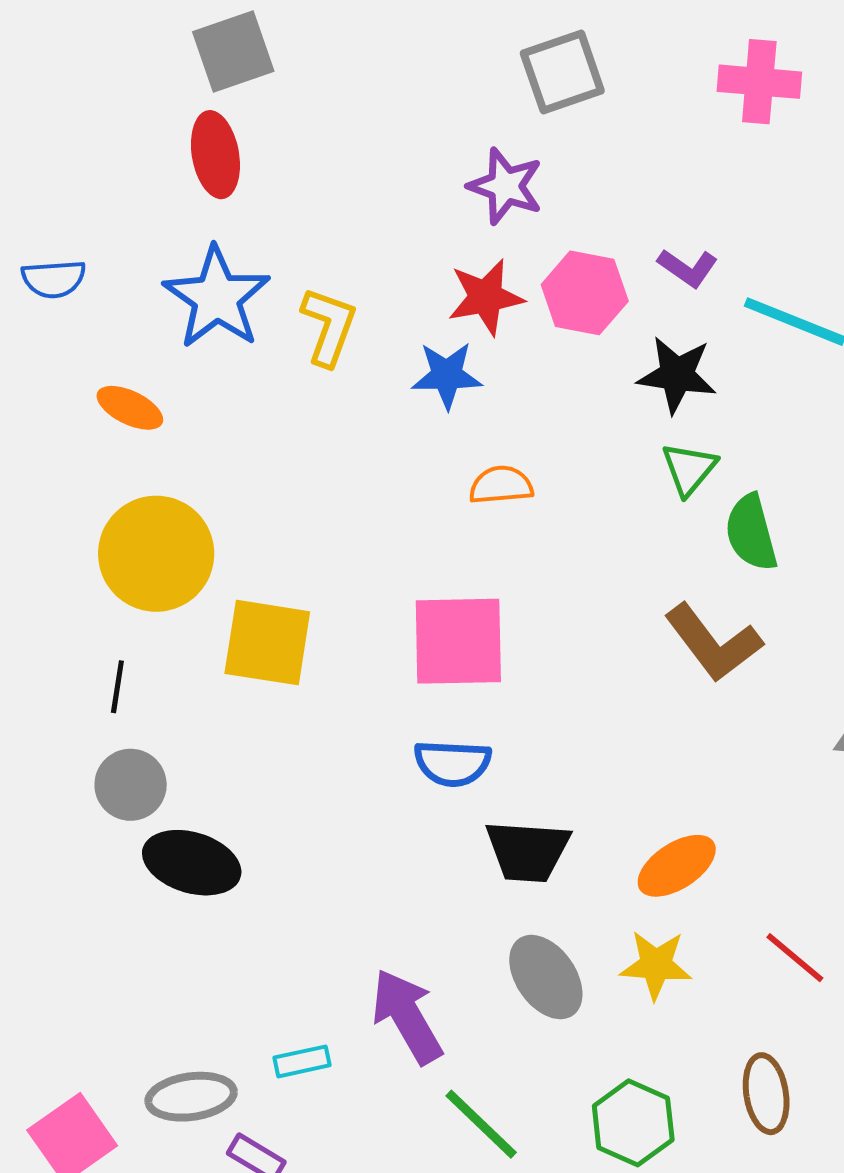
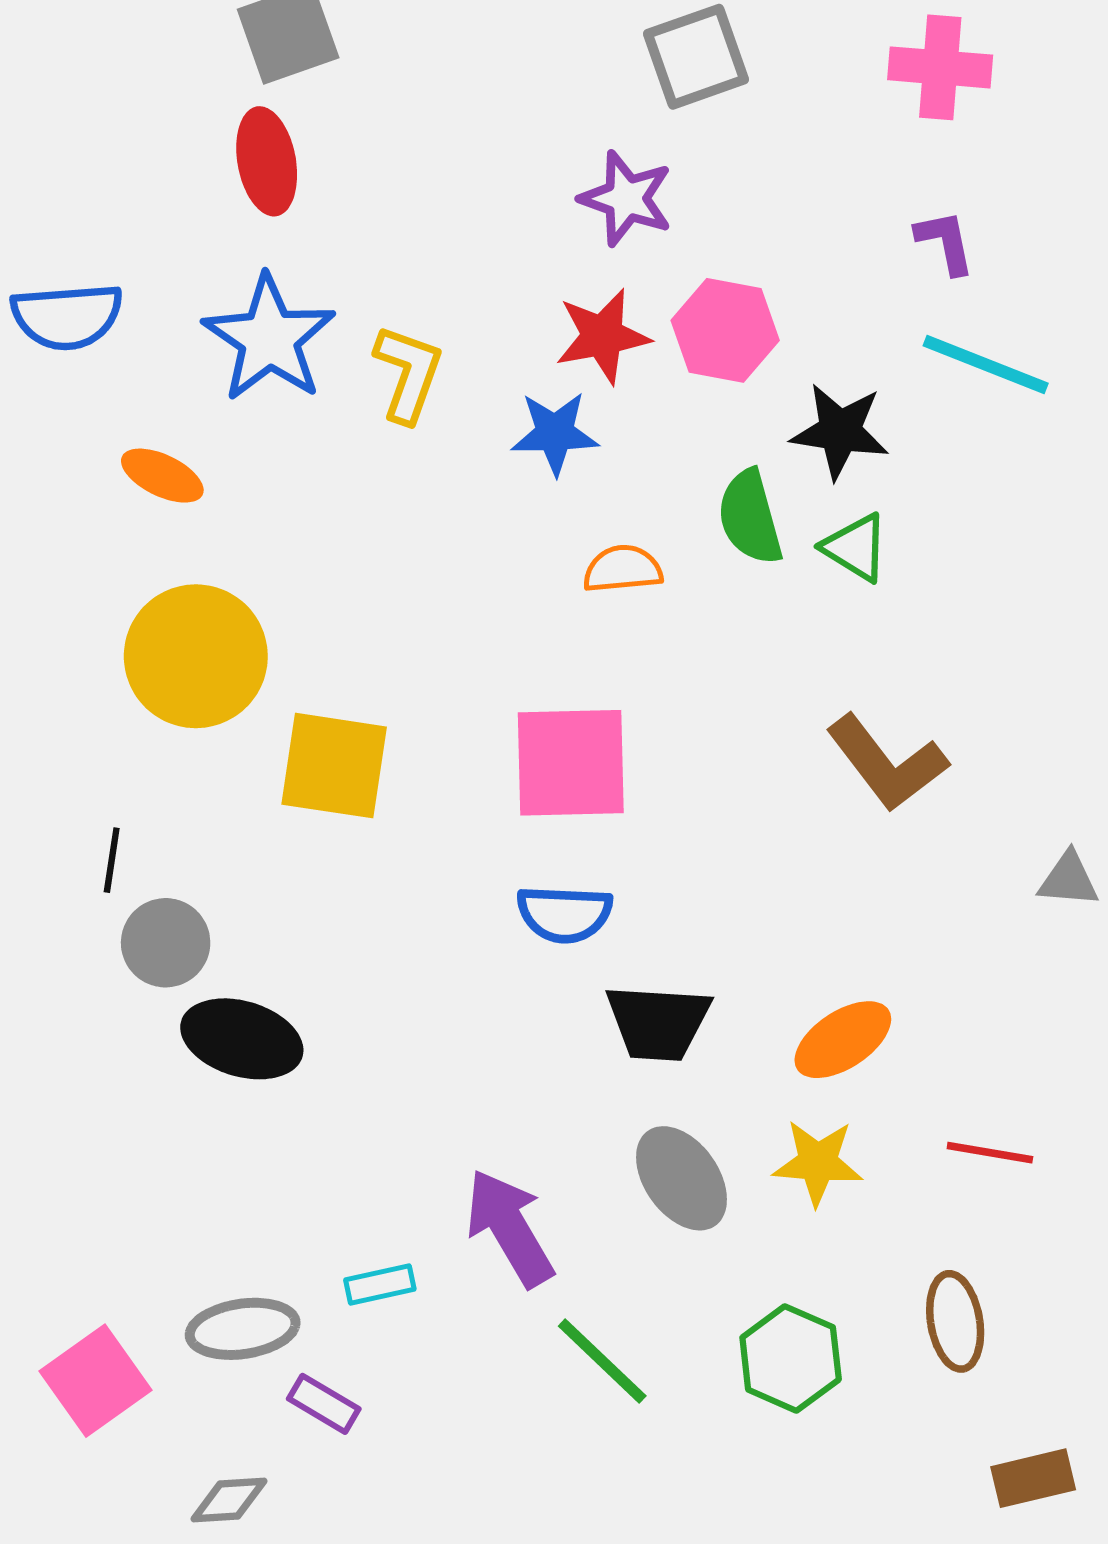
purple L-shape: (688, 268) -> (945, 242), moved, turned -136
blue semicircle: (54, 279) -> (67, 316), size x1.4
green triangle: (689, 469) -> (856, 548), turned -38
green semicircle: (751, 533) -> (750, 517), moved
black line: (117, 687) -> (112, 860), moved
red line: (795, 958) -> (990, 1153), turned -30

